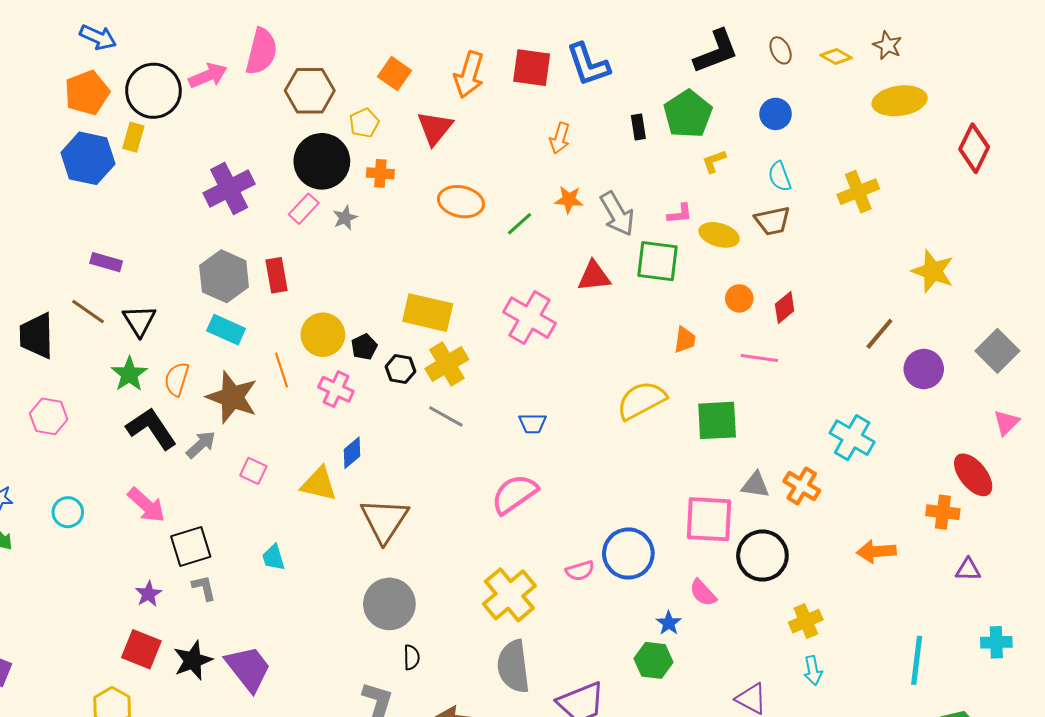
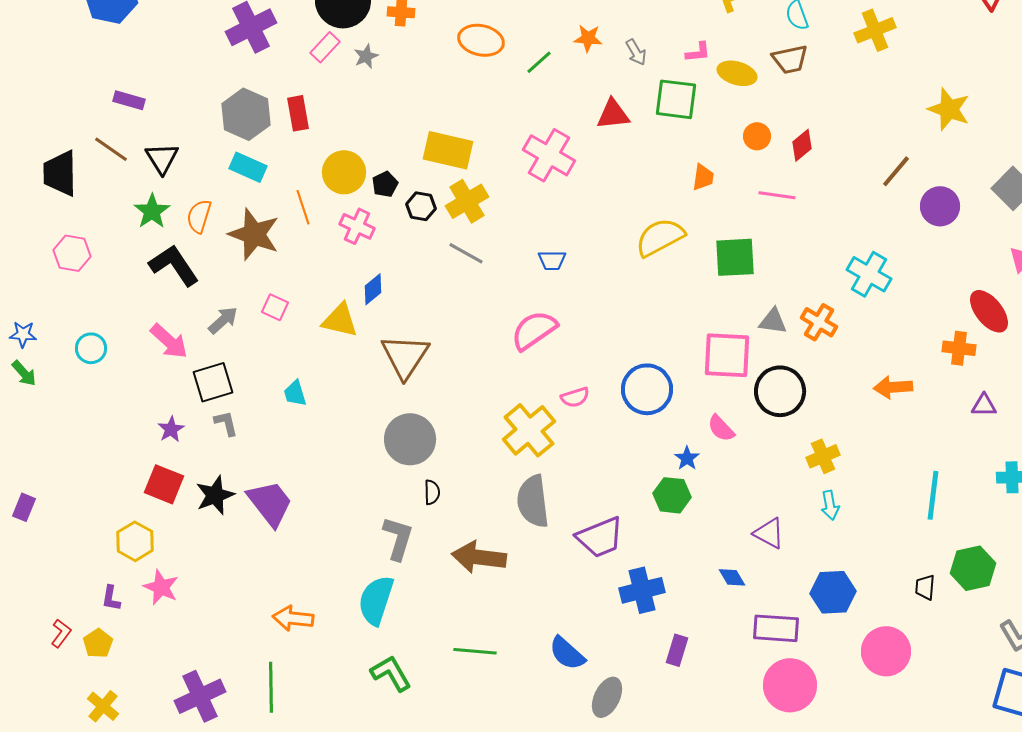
gray arrow: (617, 214) -> (636, 52), size x0.6
gray arrow: (201, 445) -> (223, 320), moved
pink semicircle: (580, 571) -> (575, 397), moved

